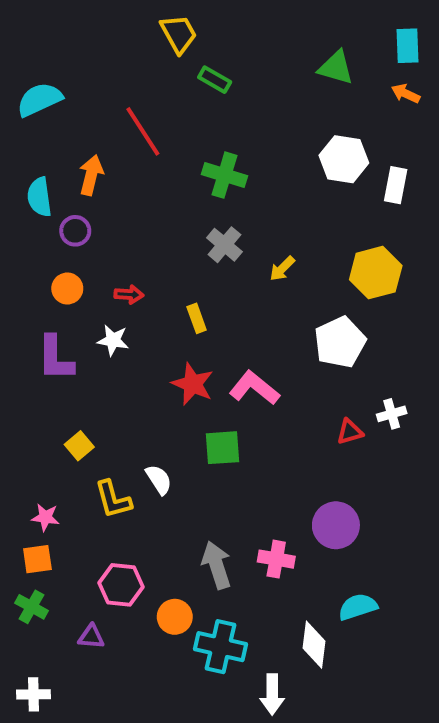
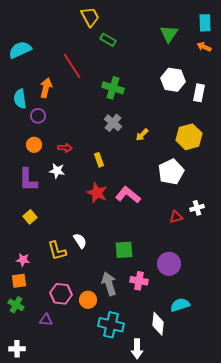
green triangle: (336, 68) -> (169, 34), turned 48
yellow square: (79, 446) -> (30, 217), moved
green square: (222, 448) -> (124, 250), moved
orange circle: (175, 617) -> (88, 300), moved

